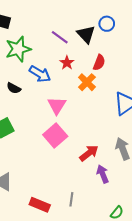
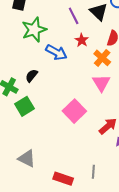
purple line: (60, 37) -> (74, 16), turned 30
black semicircle: (14, 88) -> (32, 76), moved, turned 104
pink triangle: (57, 106) -> (101, 83), moved

